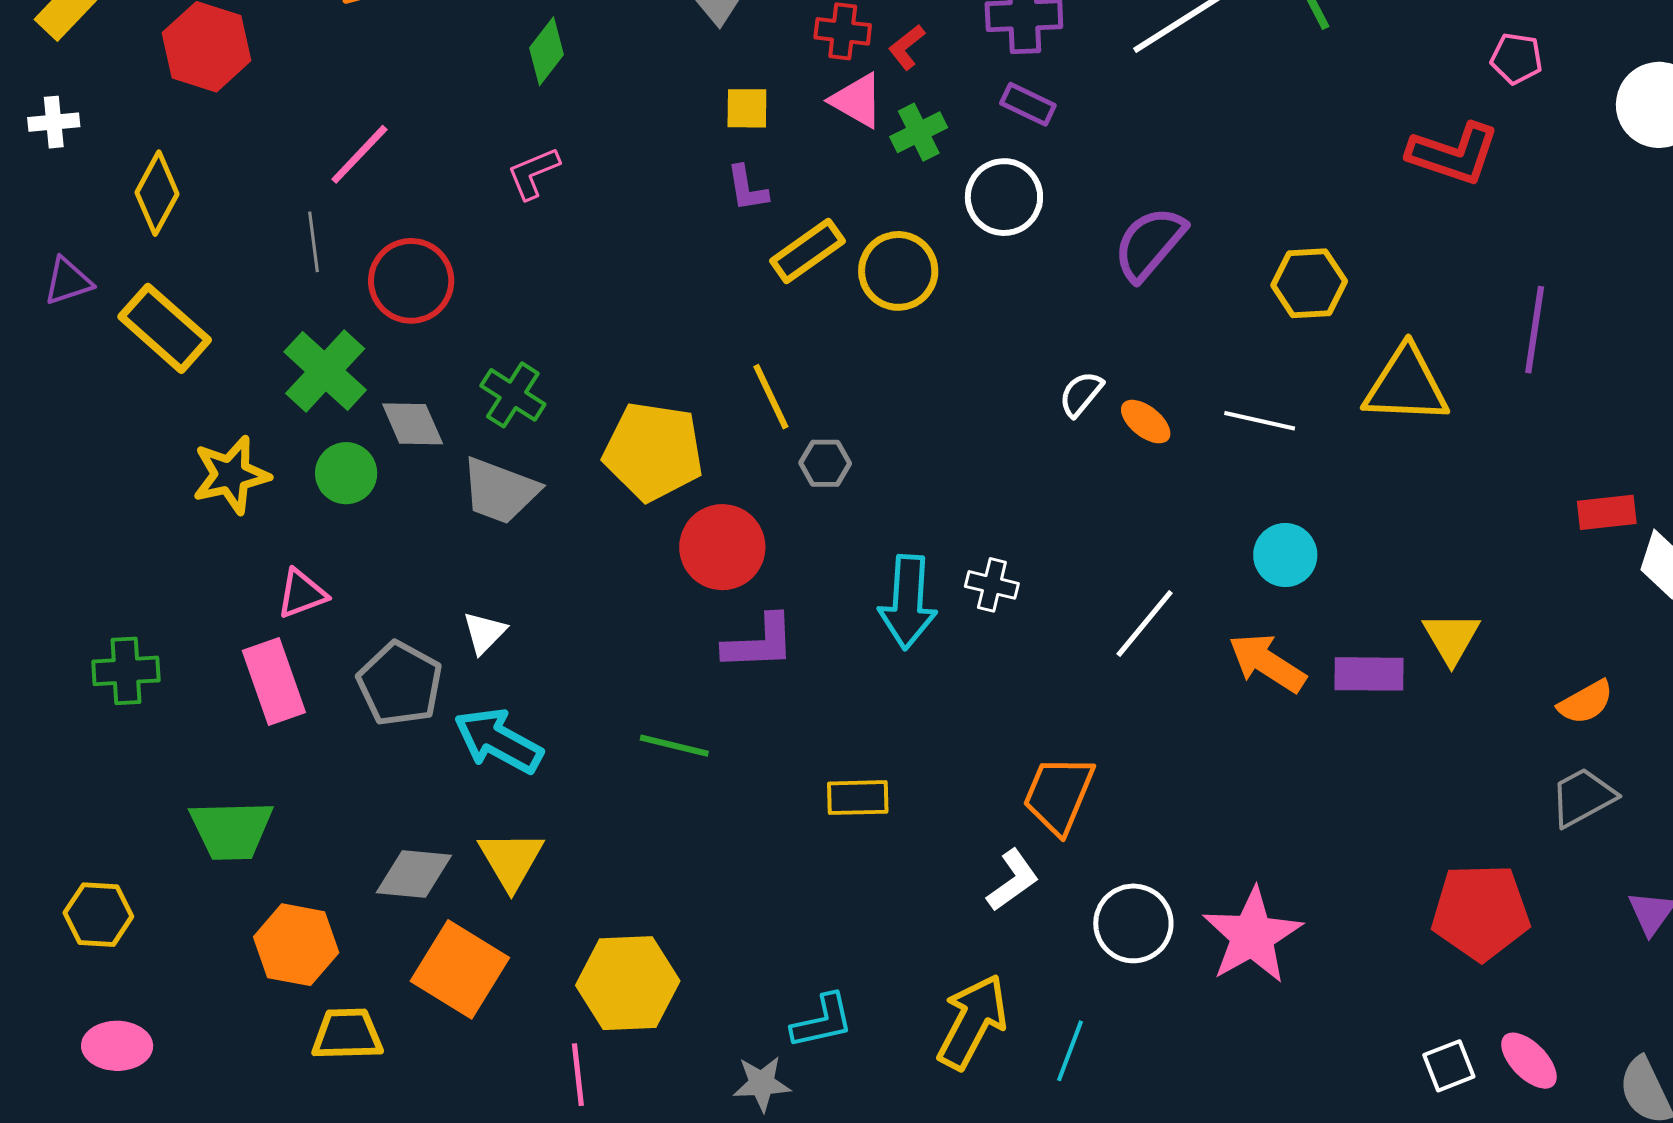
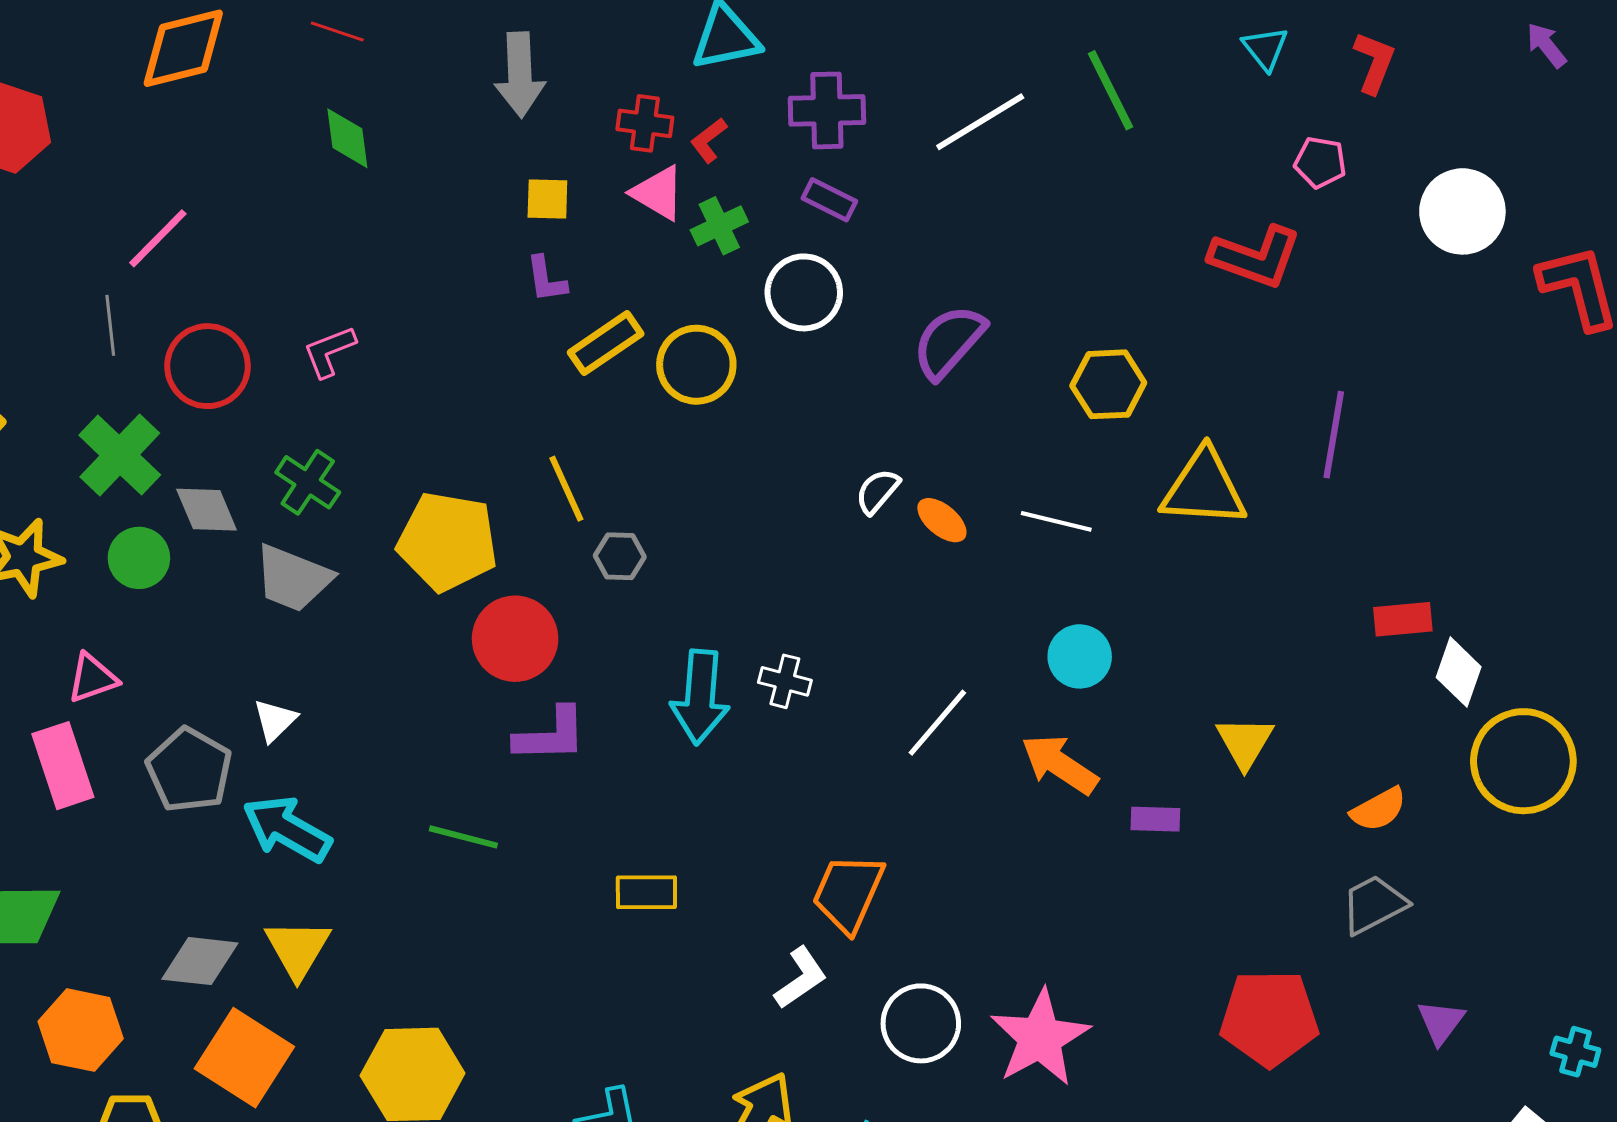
green diamond: (546, 51) -> (347, 138), turned -46
pink L-shape: (533, 173) -> (329, 351), moved
purple rectangle: (1369, 674) -> (1155, 819), moved, size x0.7

